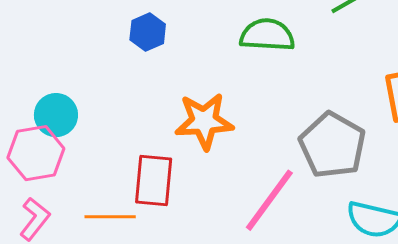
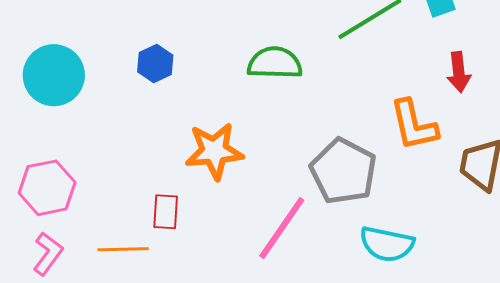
cyan circle: (56, 115) -> (54, 75), moved, size x1.4
red rectangle: (154, 181) -> (166, 212), size x0.7

